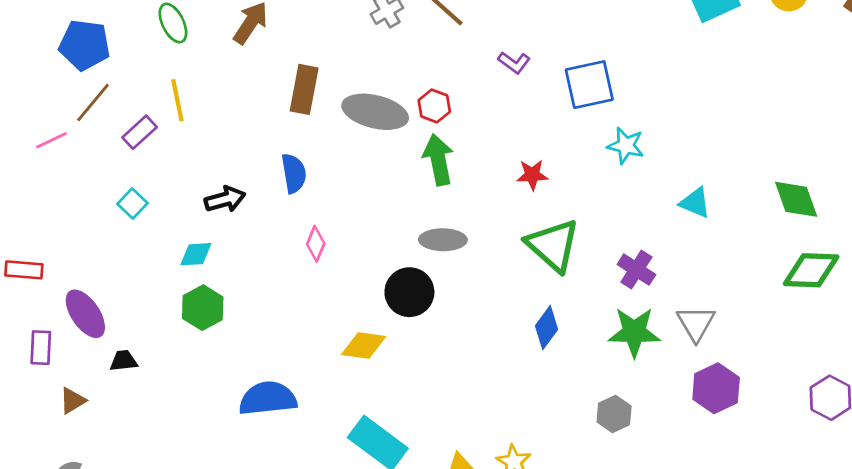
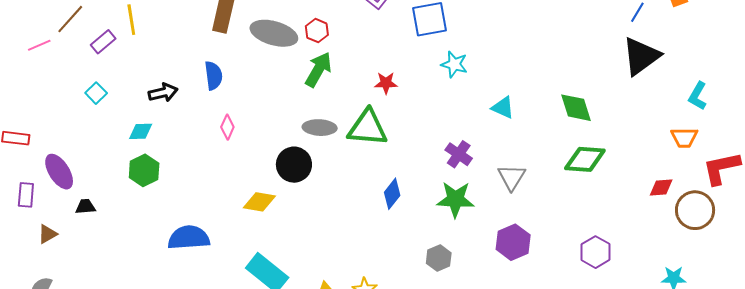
green arrow: (438, 160) -> (318, 70), turned 39
green triangle: (553, 245) -> (368, 128), moved, turned -39
gray triangle: (696, 323) -> (512, 177), moved

